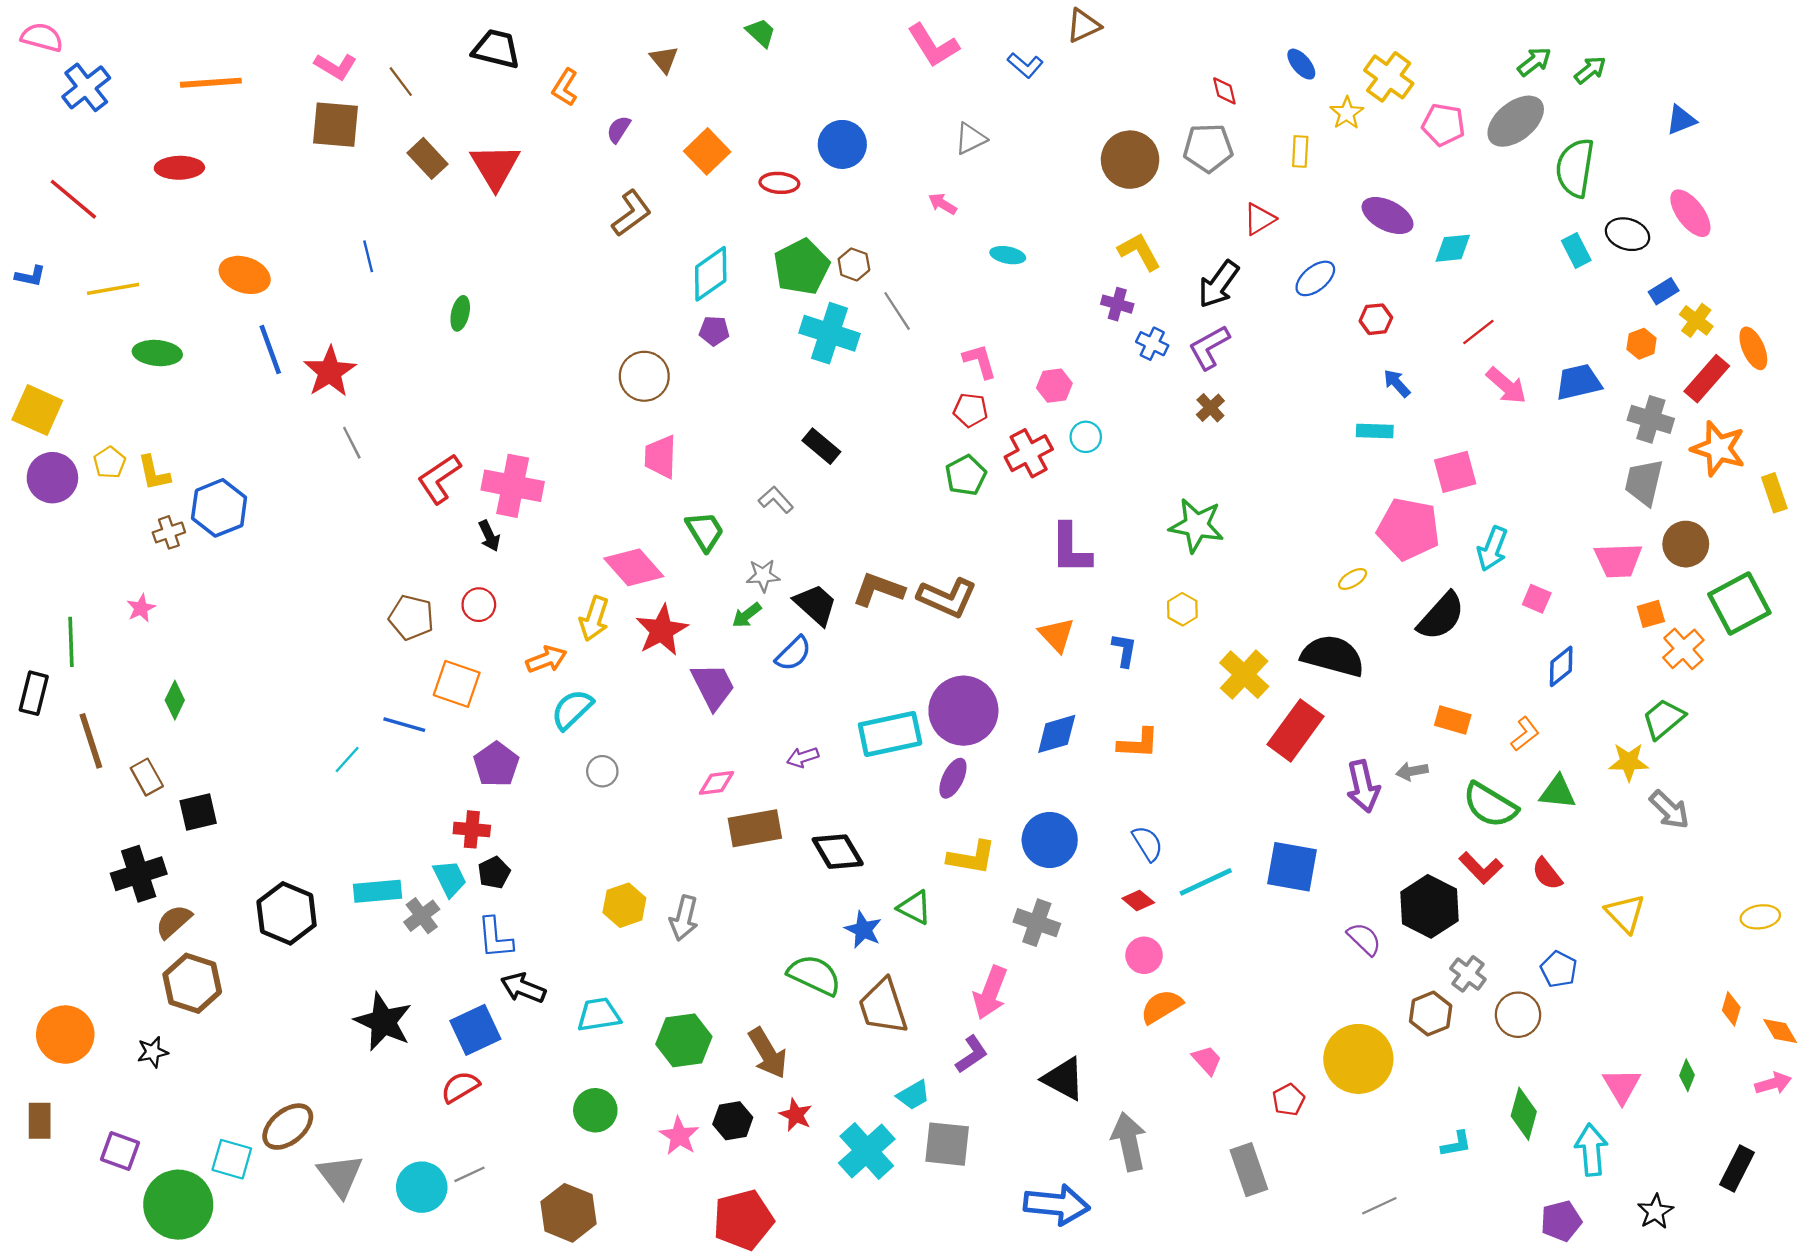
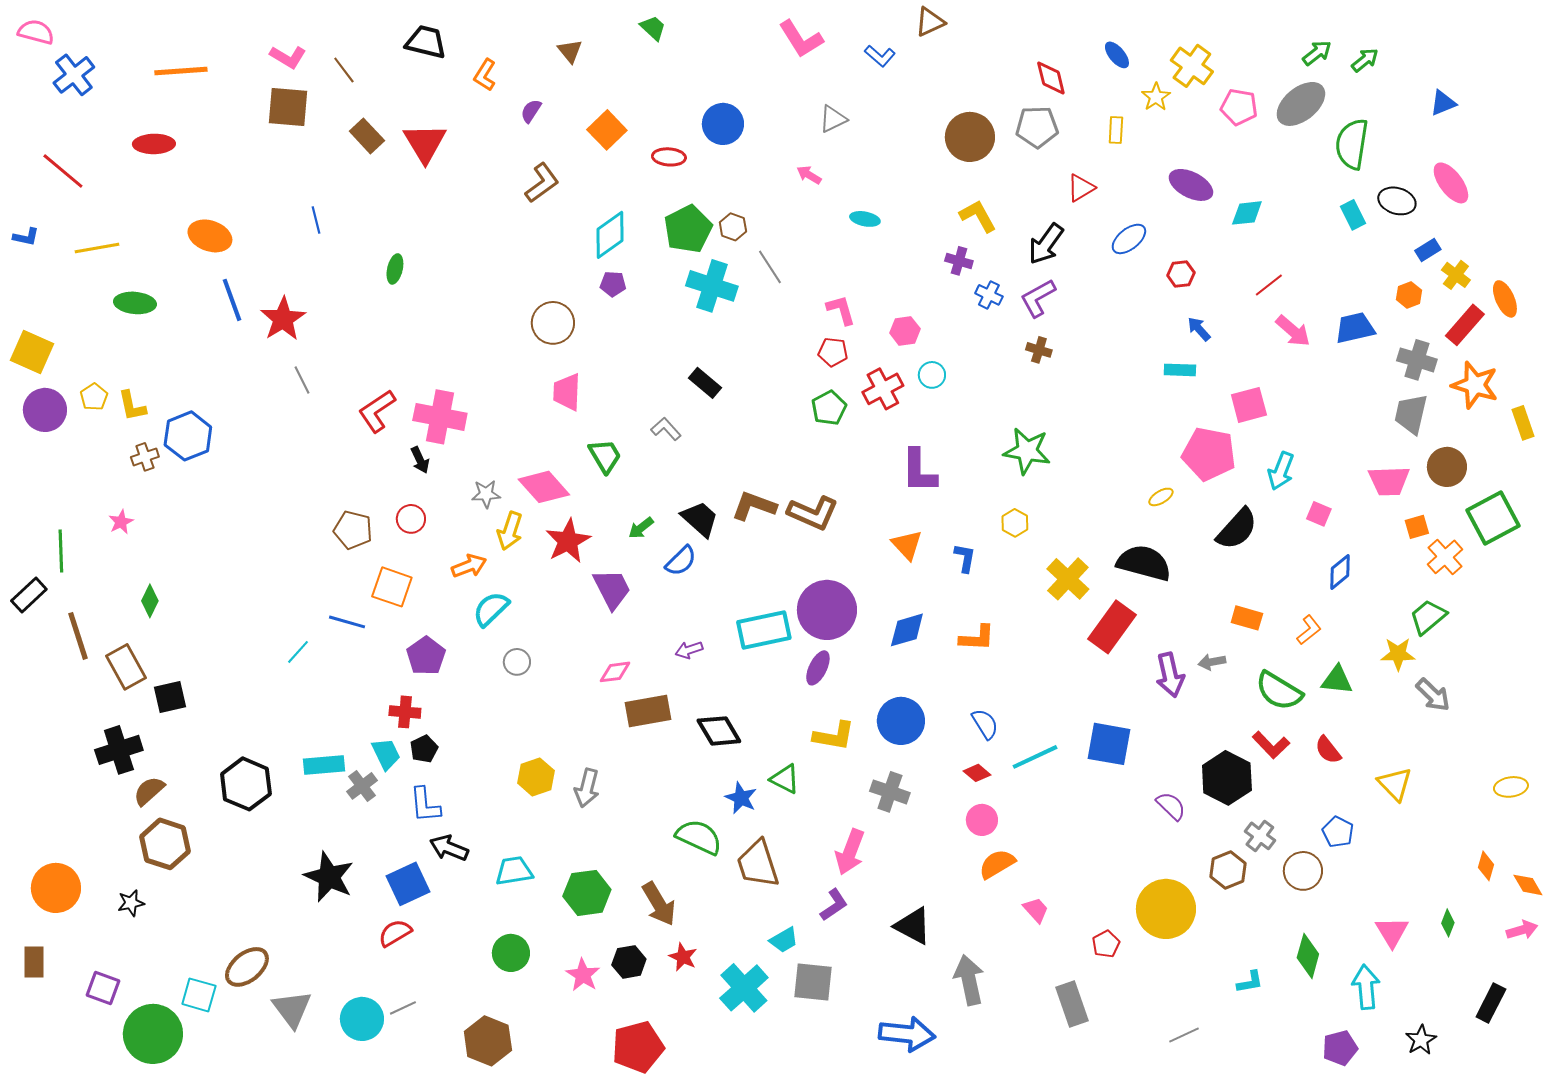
red diamond: (1224, 91) -> (1051, 78), size x1.4
brown cross: (1210, 408) -> (1039, 350), turned -30
gray star: (763, 576) -> (486, 494), moved
black rectangle: (34, 693) -> (29, 595), turned 33
brown rectangle: (147, 777) -> (126, 667), size x1.4

